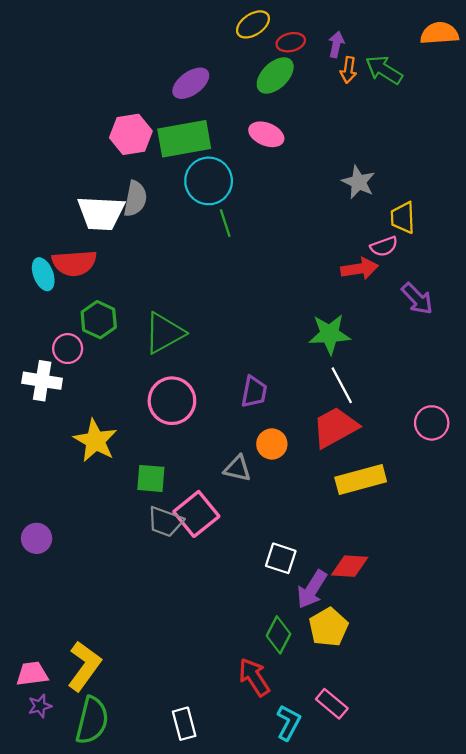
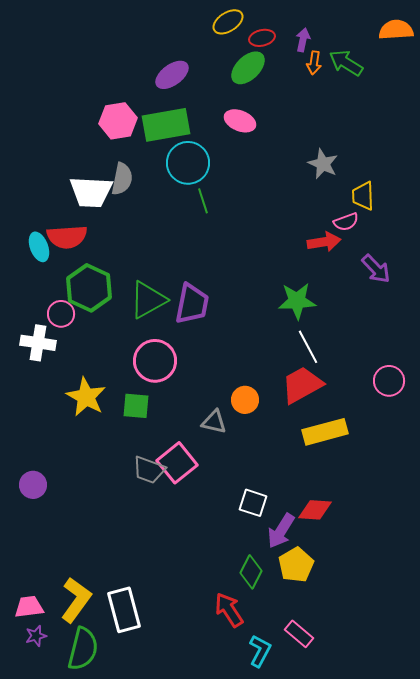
green hexagon: (99, 320) -> (89, 288), size x1.4
purple trapezoid: (254, 392) -> (192, 304), moved, size x1.4
green square: (151, 478) -> (136, 406), moved
white rectangle: (184, 724) -> (124, 610), moved, size x1.5

